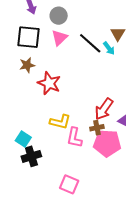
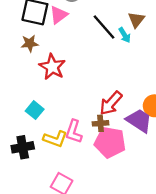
pink triangle: (59, 38) -> (59, 15), moved
yellow L-shape: (60, 122) -> (55, 139), moved
cyan square: (23, 139) -> (35, 110), moved

